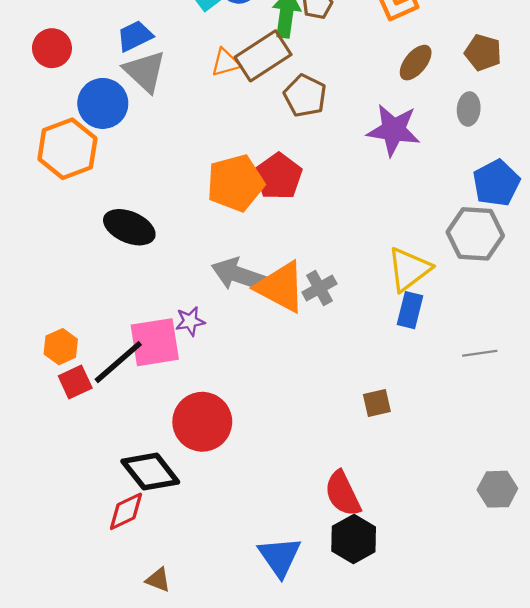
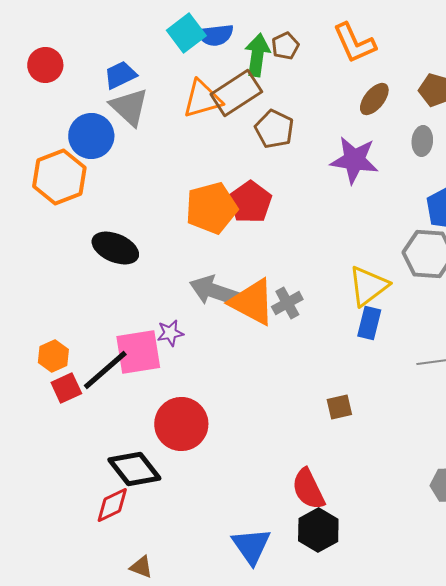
red circle: (52, 48) -> (45, 65), moved
orange triangle: (225, 63) -> (202, 99), size x1.5

